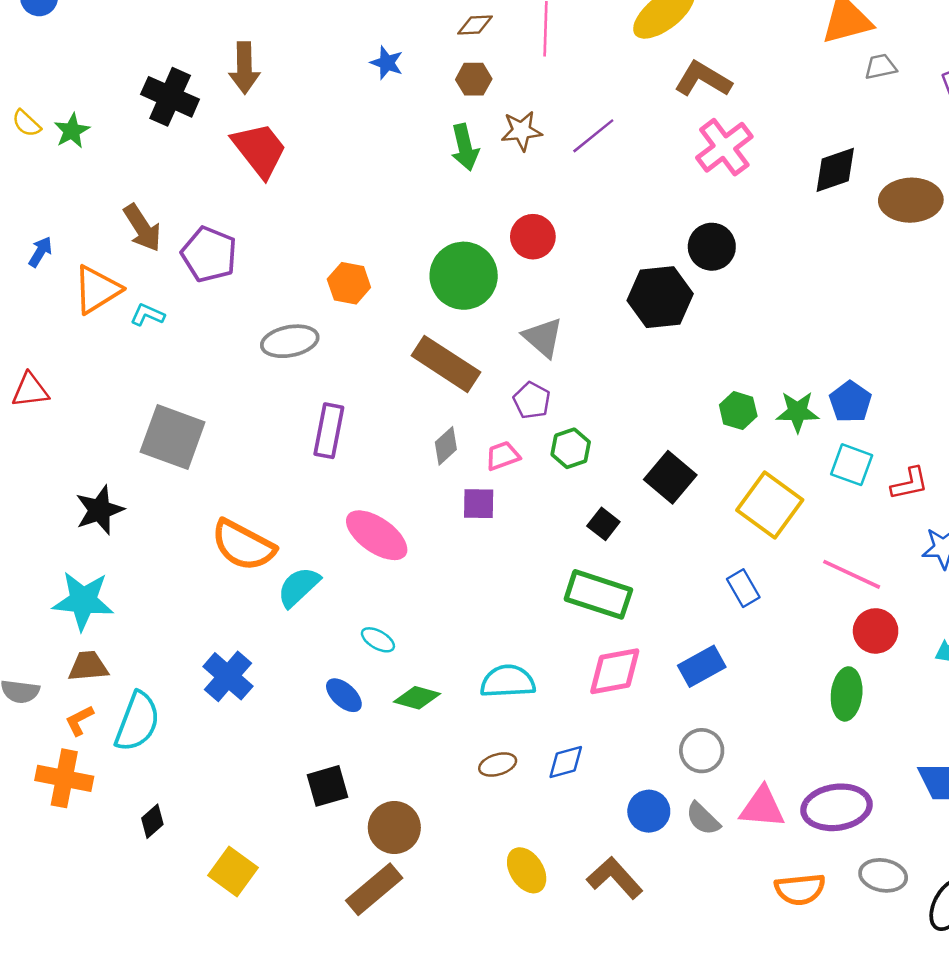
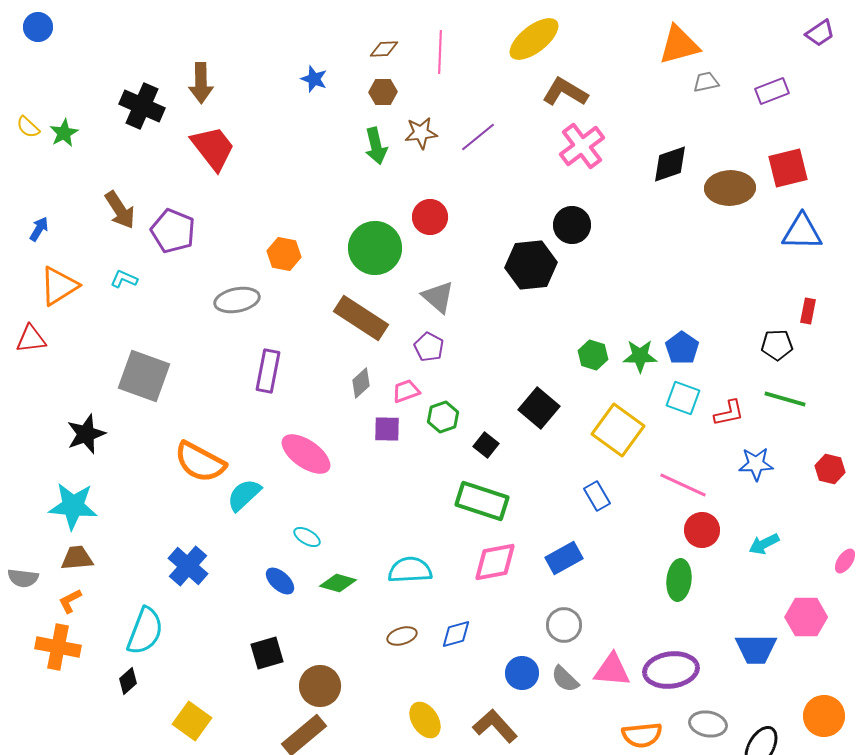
orange triangle: (97, 290) -> (59, 286), moved
green hexagon: (571, 448) -> (443, 417), moved
cyan semicircle: (137, 722) -> (145, 631), moved

